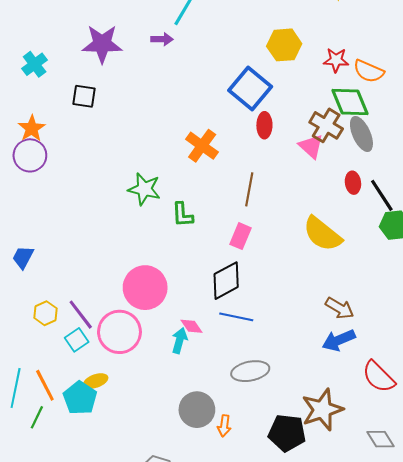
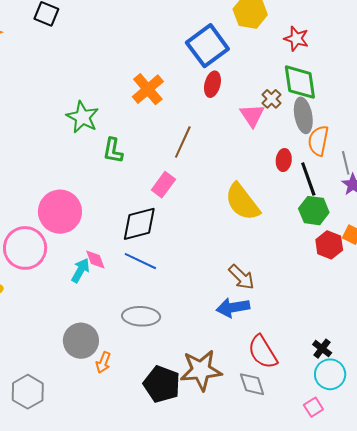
orange semicircle: (369, 71) -> (318, 141), moved, turned 64
brown cross: (326, 125) -> (271, 99), size x0.6
gray diamond: (381, 439) -> (252, 384), moved

